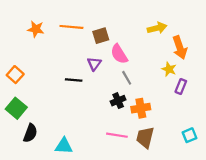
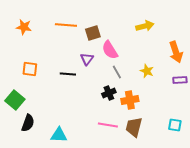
orange star: (36, 29) -> (24, 27), moved
orange arrow: (180, 48) -> (176, 52), moved
yellow star: (169, 69) -> (147, 71), moved
orange square: (15, 75) -> (30, 69), moved, turned -35
purple rectangle: (181, 86) -> (180, 80), moved, turned 64
cyan square: (189, 135) -> (175, 125), turned 32

